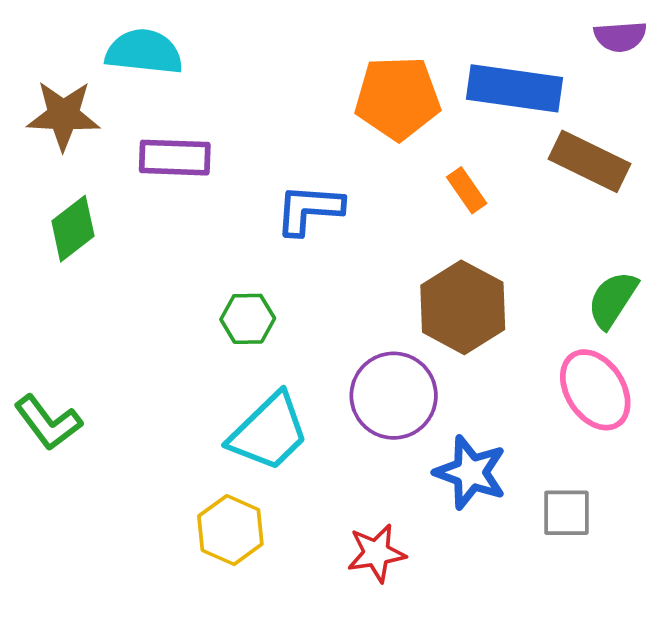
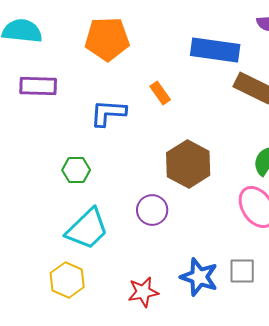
orange pentagon: (397, 98) -> (107, 39), moved
orange rectangle: (467, 190) -> (160, 93), moved
purple circle: (394, 396) -> (152, 210), size x0.7
blue star: (470, 472) -> (199, 277), moved

